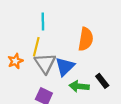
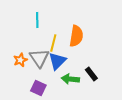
yellow line: (36, 47) -> (53, 43), moved
orange star: (15, 61) -> (20, 60), moved

